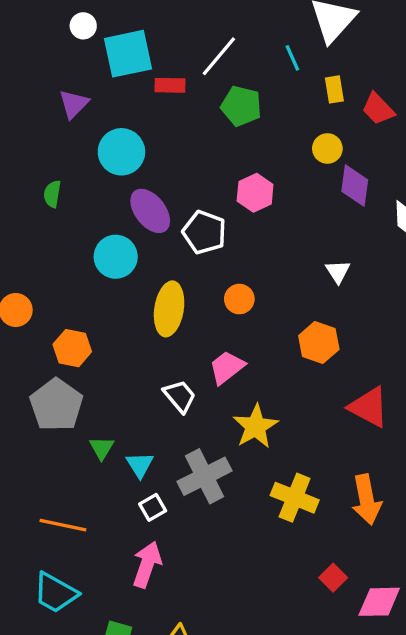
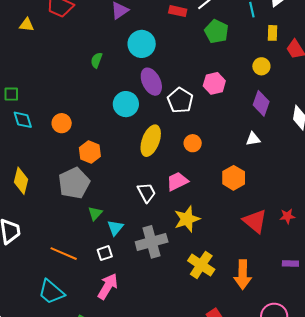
purple diamond: (355, 186) -> (261, 103), moved
white triangle: (338, 272) -> (253, 139), turned 42
white square: (153, 507) -> (105, 253), moved

